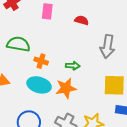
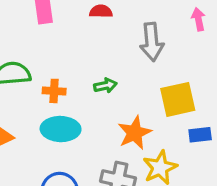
orange star: (66, 88) -> (135, 133), moved

